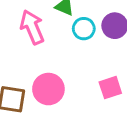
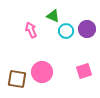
pink arrow: (32, 27) -> (31, 30), size x0.7

